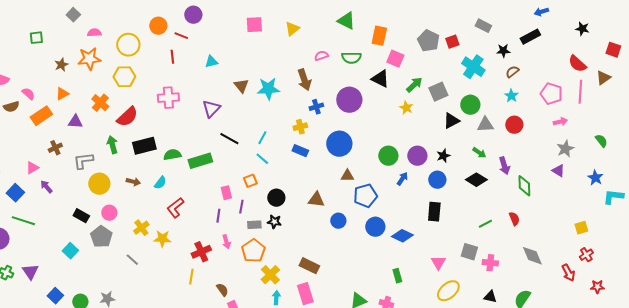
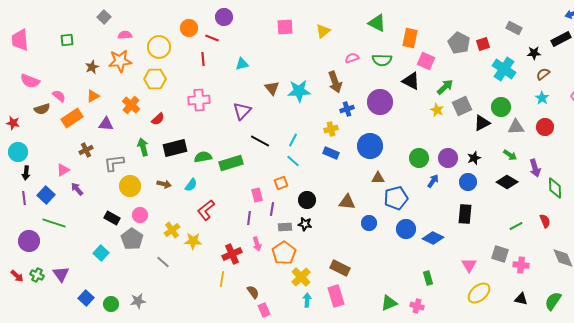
gray square: (438, 92) -> (462, 106), moved
red semicircle: (127, 117) -> (158, 119), size x0.6

